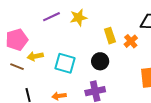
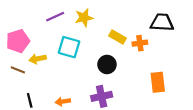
yellow rectangle: (110, 36) -> (118, 37), turned -42
orange cross: (131, 41) -> (140, 43), turned 32
cyan square: (65, 63) -> (69, 47), moved

